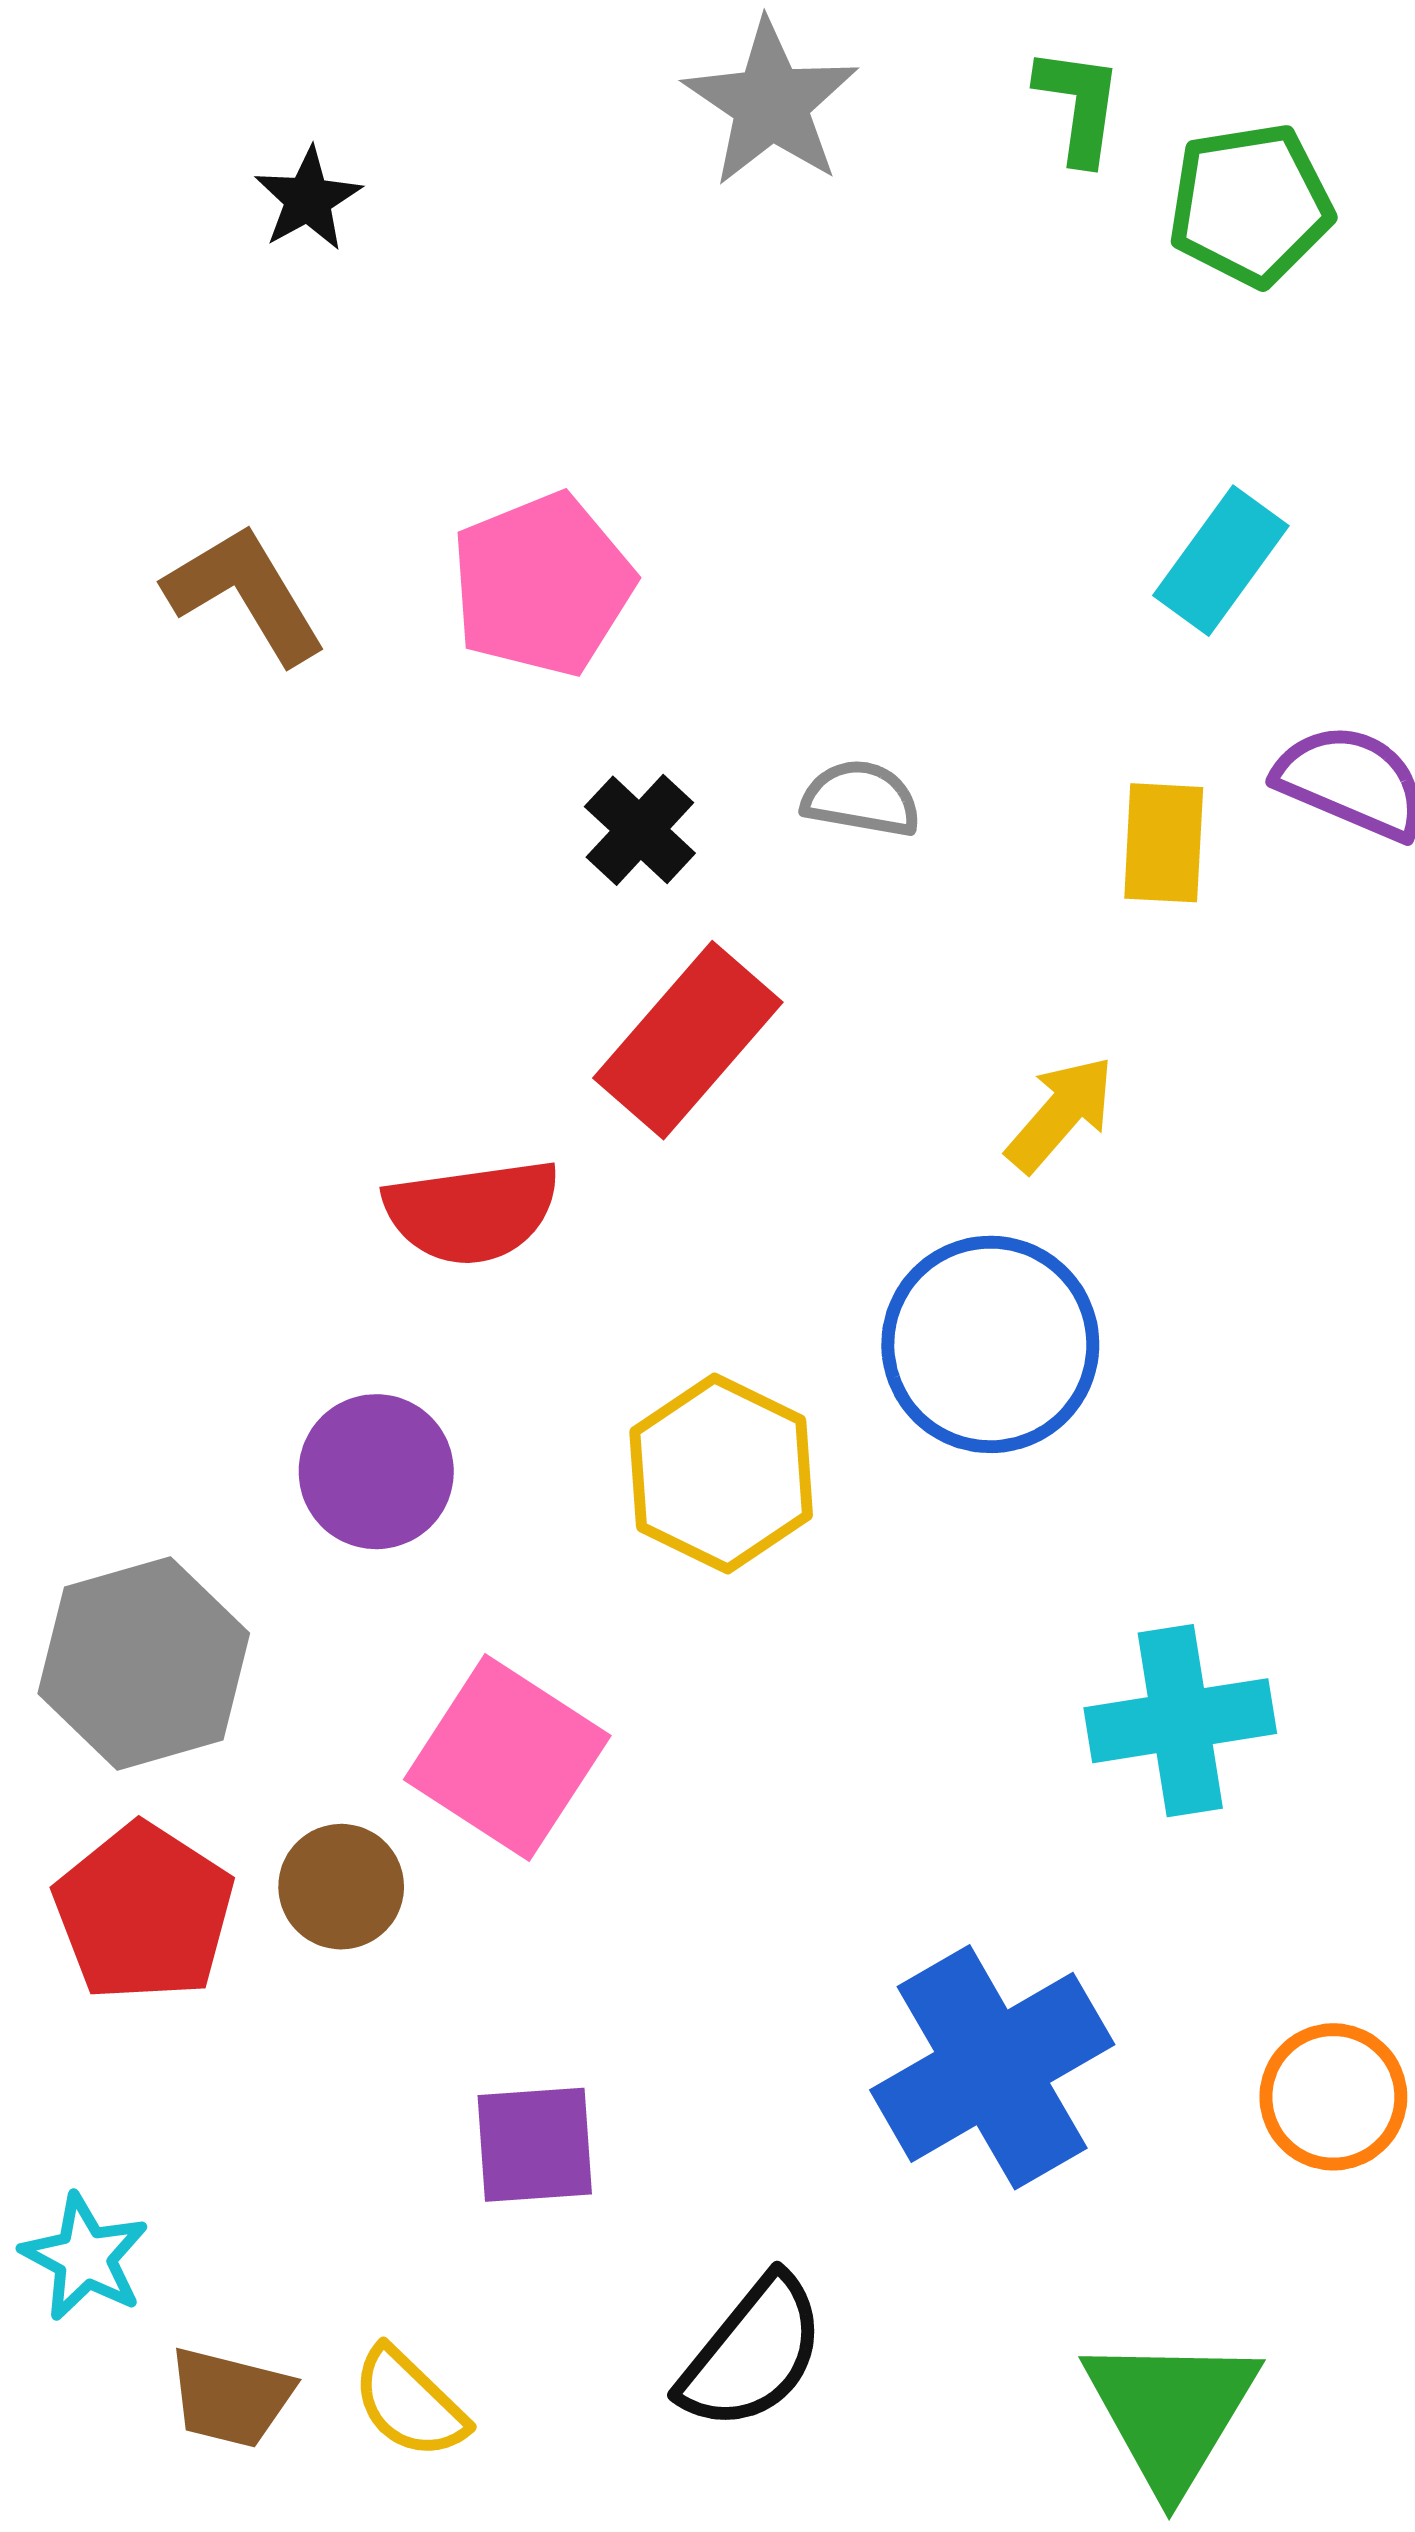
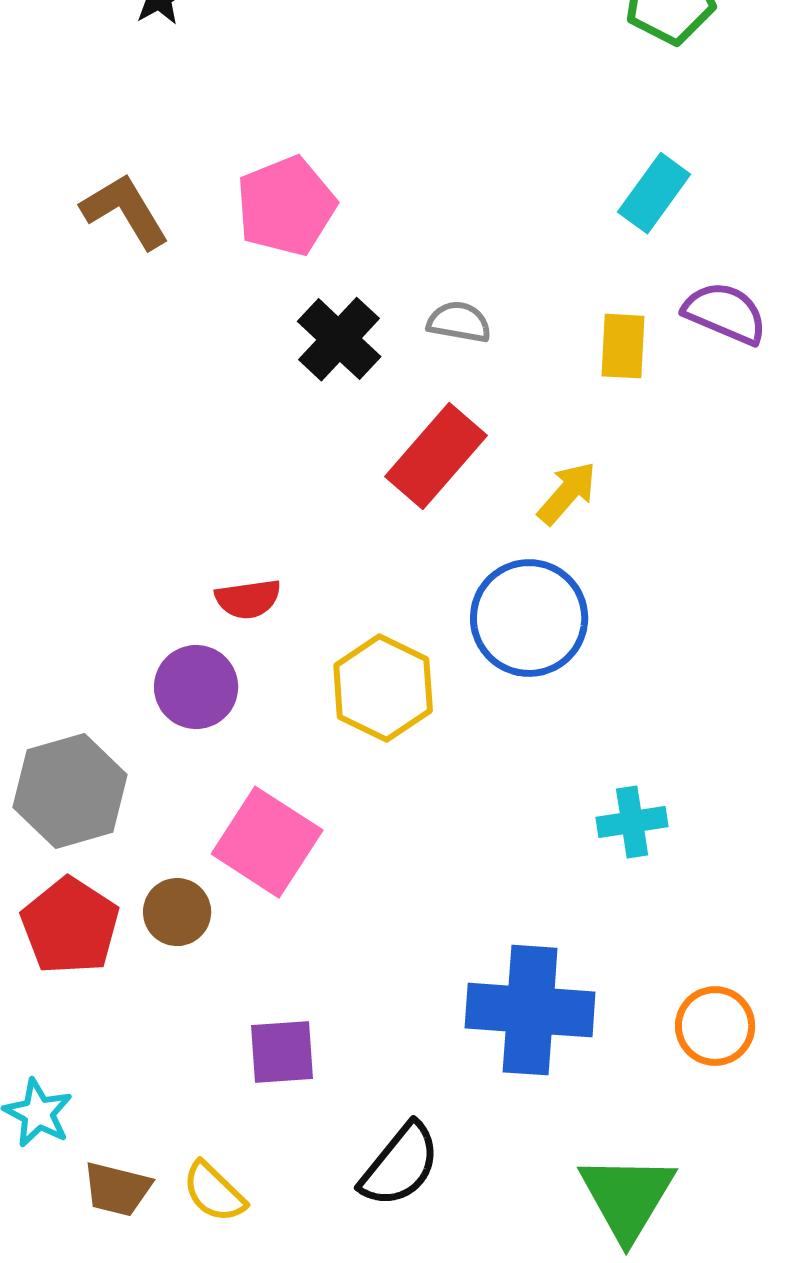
black cross: (640, 830) -> (339, 339), size x1.4
red rectangle: (688, 1040) -> (436, 456), moved
red semicircle: (472, 1212) -> (248, 599), moved, size x0.7
cyan cross: (1180, 1721) -> (632, 822), size x0.7
blue cross: (992, 2067) -> (530, 1010), turned 34

